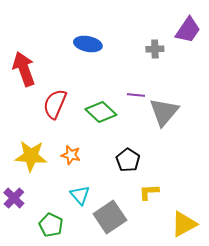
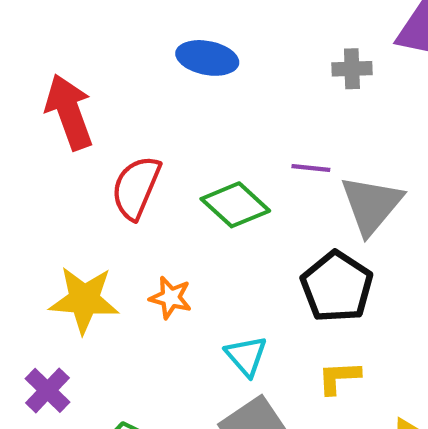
black pentagon: (128, 160) -> (337, 287), moved, size x1.4
cyan triangle: (80, 195) -> (246, 356), moved

